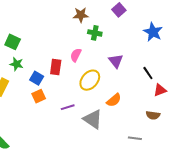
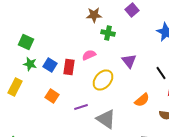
pink semicircle: (76, 55) -> (89, 55), turned 40
blue square: (37, 78) -> (50, 65), moved
orange square: (39, 96) -> (52, 96), turned -32
orange semicircle: (114, 100) -> (142, 100), moved

